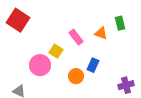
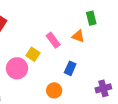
green rectangle: (120, 23) -> (91, 18), moved
orange circle: (76, 76) -> (54, 90), moved

